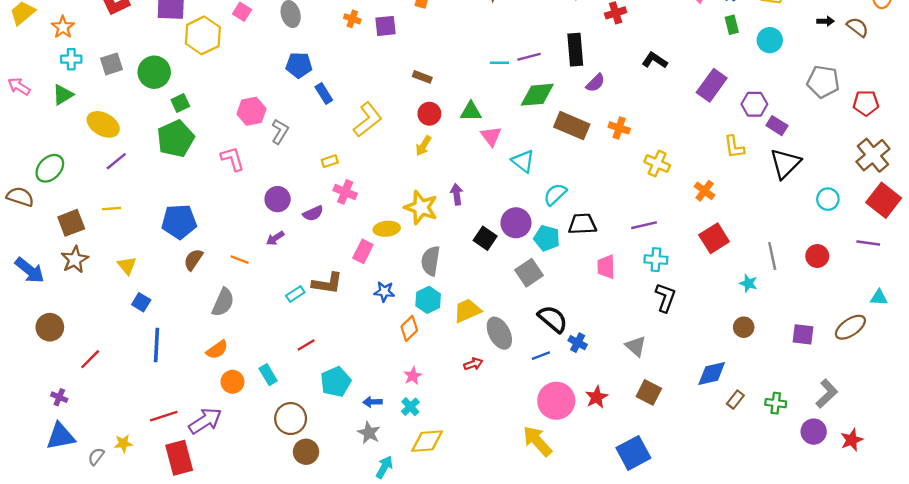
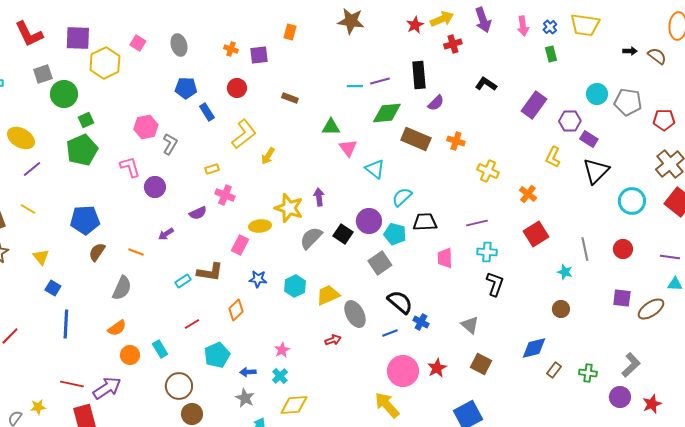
cyan circle: (770, 40) -> (597, 94), moved
gray square: (111, 64) -> (43, 74), moved
red circle: (429, 114) -> (237, 88), moved
yellow arrow: (423, 146) -> (268, 156), moved
yellow L-shape: (734, 147) -> (553, 157), turned 35
purple circle: (278, 199) -> (155, 187), moved
cyan circle: (828, 199) -> (632, 201), size x1.4
yellow line: (111, 209) -> (28, 209), turned 35
purple line: (868, 243) -> (670, 257), moved
gray semicircle: (431, 261) -> (311, 238), moved, turned 35
orange diamond: (409, 328) -> (236, 310), moved
purple square: (803, 334) -> (622, 298), moved
red line: (164, 416) -> (72, 384), turned 30

